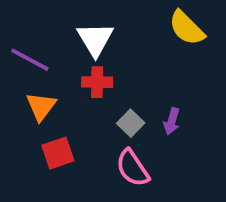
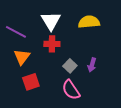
yellow semicircle: (187, 28) -> (89, 22), moved, turned 130

